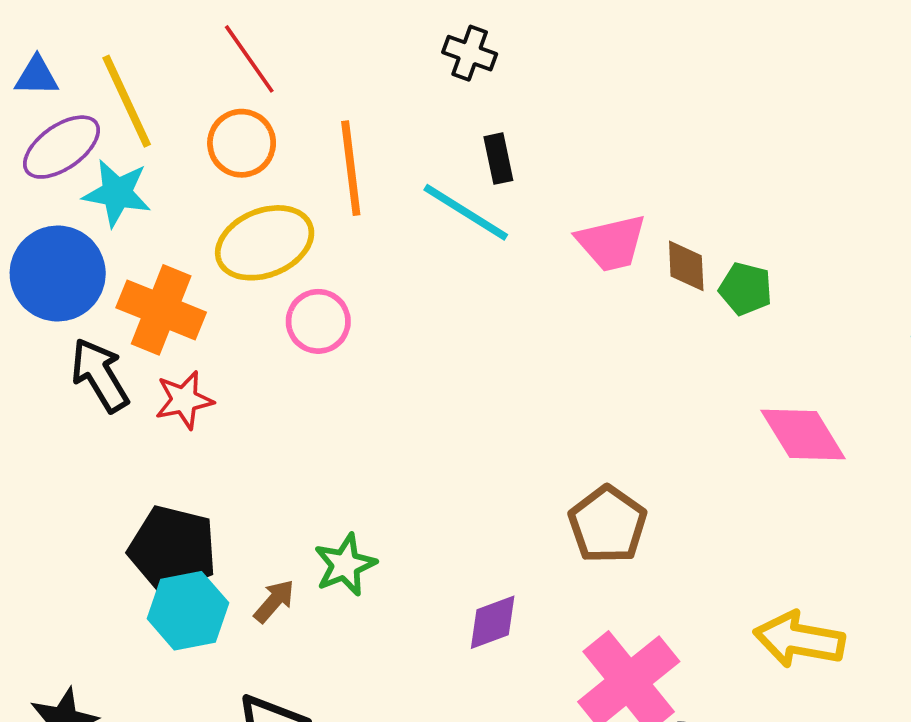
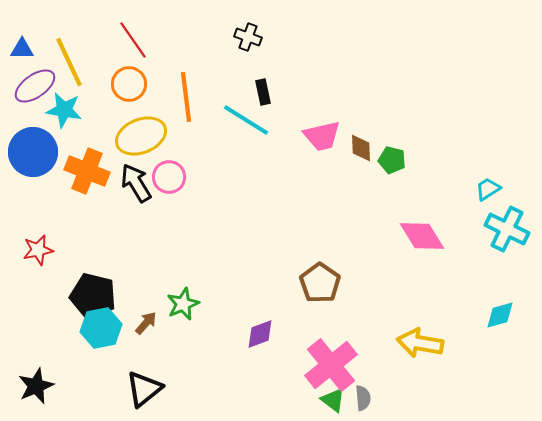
black arrow: (100, 375) -> (136, 183), moved
red star: (184, 400) -> (38, 250), moved

